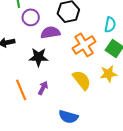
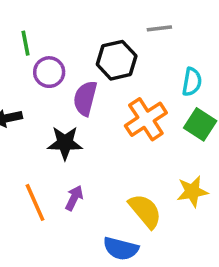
purple semicircle: (50, 33) -> (85, 98), turned -66
yellow star: (108, 74) -> (192, 191), moved
yellow semicircle: (82, 80) -> (145, 211), moved

